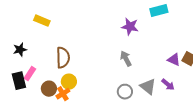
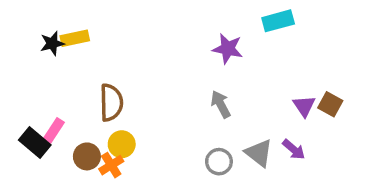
yellow rectangle: (42, 21) -> (75, 38), turned -35
black star: (20, 50) -> (52, 43), moved
purple triangle: (174, 60) -> (304, 106), turned 32
black rectangle: (19, 81) -> (35, 143), turned -36

